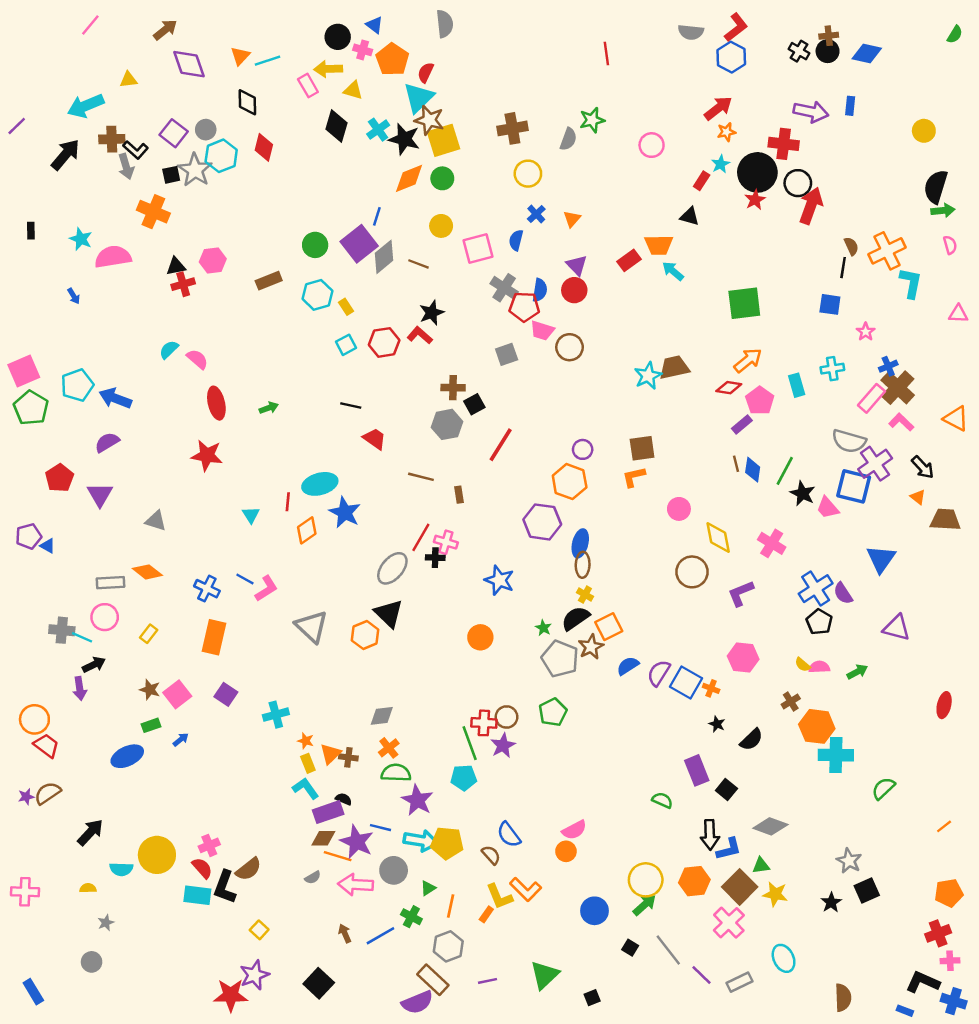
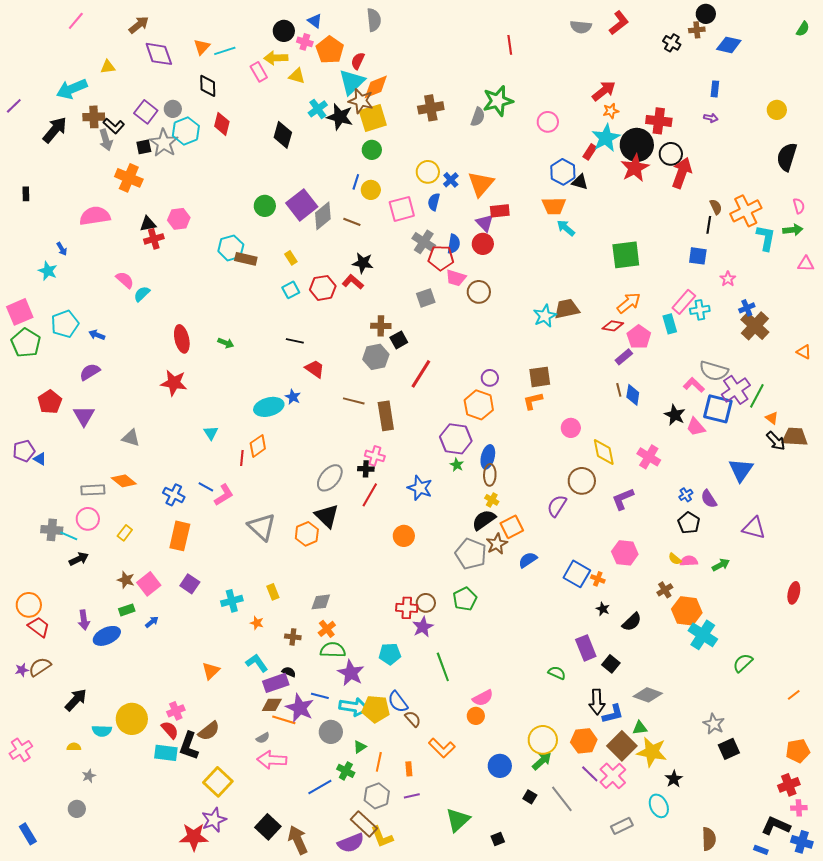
black circle: (828, 51) -> (706, 14), moved
blue hexagon: (731, 57) -> (563, 172), moved
purple arrow: (811, 112) -> (711, 118), moved, size x0.5
green star: (592, 120) -> (498, 101), size x1.4
black diamond: (336, 126) -> (283, 135), moved
cyan star: (721, 164) -> (606, 138), size x1.8
yellow circle: (528, 174) -> (428, 172), moved
orange diamond: (409, 178) -> (376, 87), moved
red star: (755, 200) -> (635, 168), size x1.6
green arrow: (943, 210) -> (793, 230), moved
blue line: (377, 216) -> (356, 182), moved
orange triangle: (572, 219) -> (481, 184), size x1.8
cyan star: (81, 239) -> (48, 271), moved
red rectangle: (629, 260) -> (500, 211), moved, turned 30
brown rectangle: (269, 281) -> (246, 259), moved, turned 35
cyan hexagon: (317, 295) -> (231, 248), moved
black star: (432, 313) -> (363, 263), turned 30
pink semicircle: (197, 359) -> (125, 280), moved
blue arrow: (115, 398) -> (97, 335), size x0.6
pink rectangle: (872, 398) -> (684, 302), moved
green arrow: (269, 408) -> (226, 343), turned 42
orange triangle: (956, 419) -> (804, 352), size x0.7
pink L-shape: (901, 422) -> (694, 385), moved
black arrow: (923, 467) -> (776, 441), moved
green line: (785, 471) -> (757, 396), moved
brown rectangle: (459, 495) -> (386, 416), size x2.0
red line: (288, 502) -> (242, 458), moved
blue star: (345, 512) -> (293, 397), moved, size x0.6
red line: (421, 537) -> (370, 495), moved
blue cross: (816, 589) -> (686, 495), size x0.5
green star: (543, 628) -> (457, 465), moved
purple semicircle: (659, 673) -> (557, 506), moved
purple arrow: (80, 688) -> (84, 620), moved
green line: (470, 743) -> (443, 667), moved
orange triangle: (331, 754) -> (211, 671), moved
cyan cross: (836, 755) -> (703, 635), turned 32
yellow rectangle: (308, 763) -> (273, 592), moved
blue semicircle: (509, 835) -> (398, 702), moved
pink arrow: (356, 885) -> (272, 760), moved
pink cross: (25, 892) -> (21, 750), turned -35
yellow star: (775, 894) -> (652, 752), size x1.4
yellow L-shape: (499, 897) -> (382, 837), moved
black star: (831, 902) -> (674, 779), moved
orange rectangle: (486, 914) -> (409, 769), turned -40
yellow square: (259, 930) -> (218, 782), size x1.8
brown arrow: (345, 933) -> (298, 840), moved, size x1.8
purple line: (702, 975) -> (590, 774), moved
purple line: (487, 981) -> (412, 796), moved

